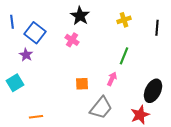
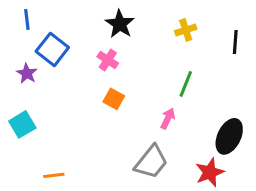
blue line: (12, 22) -> (27, 19), moved
purple star: (26, 55) -> (27, 73), moved
orange square: (82, 84) -> (114, 99), moved, turned 32

